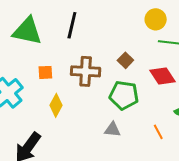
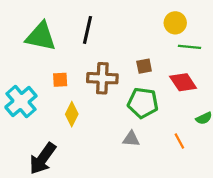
brown square: (125, 60) -> (144, 66), turned 35

